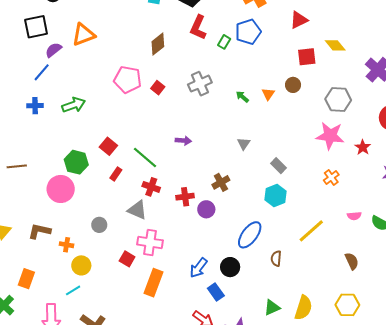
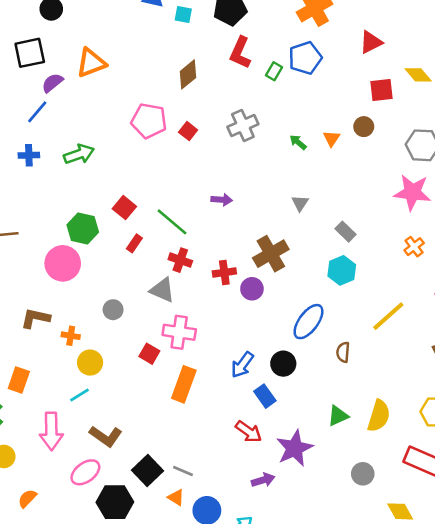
brown cross: (221, 182) -> (271, 254), size x1.5

